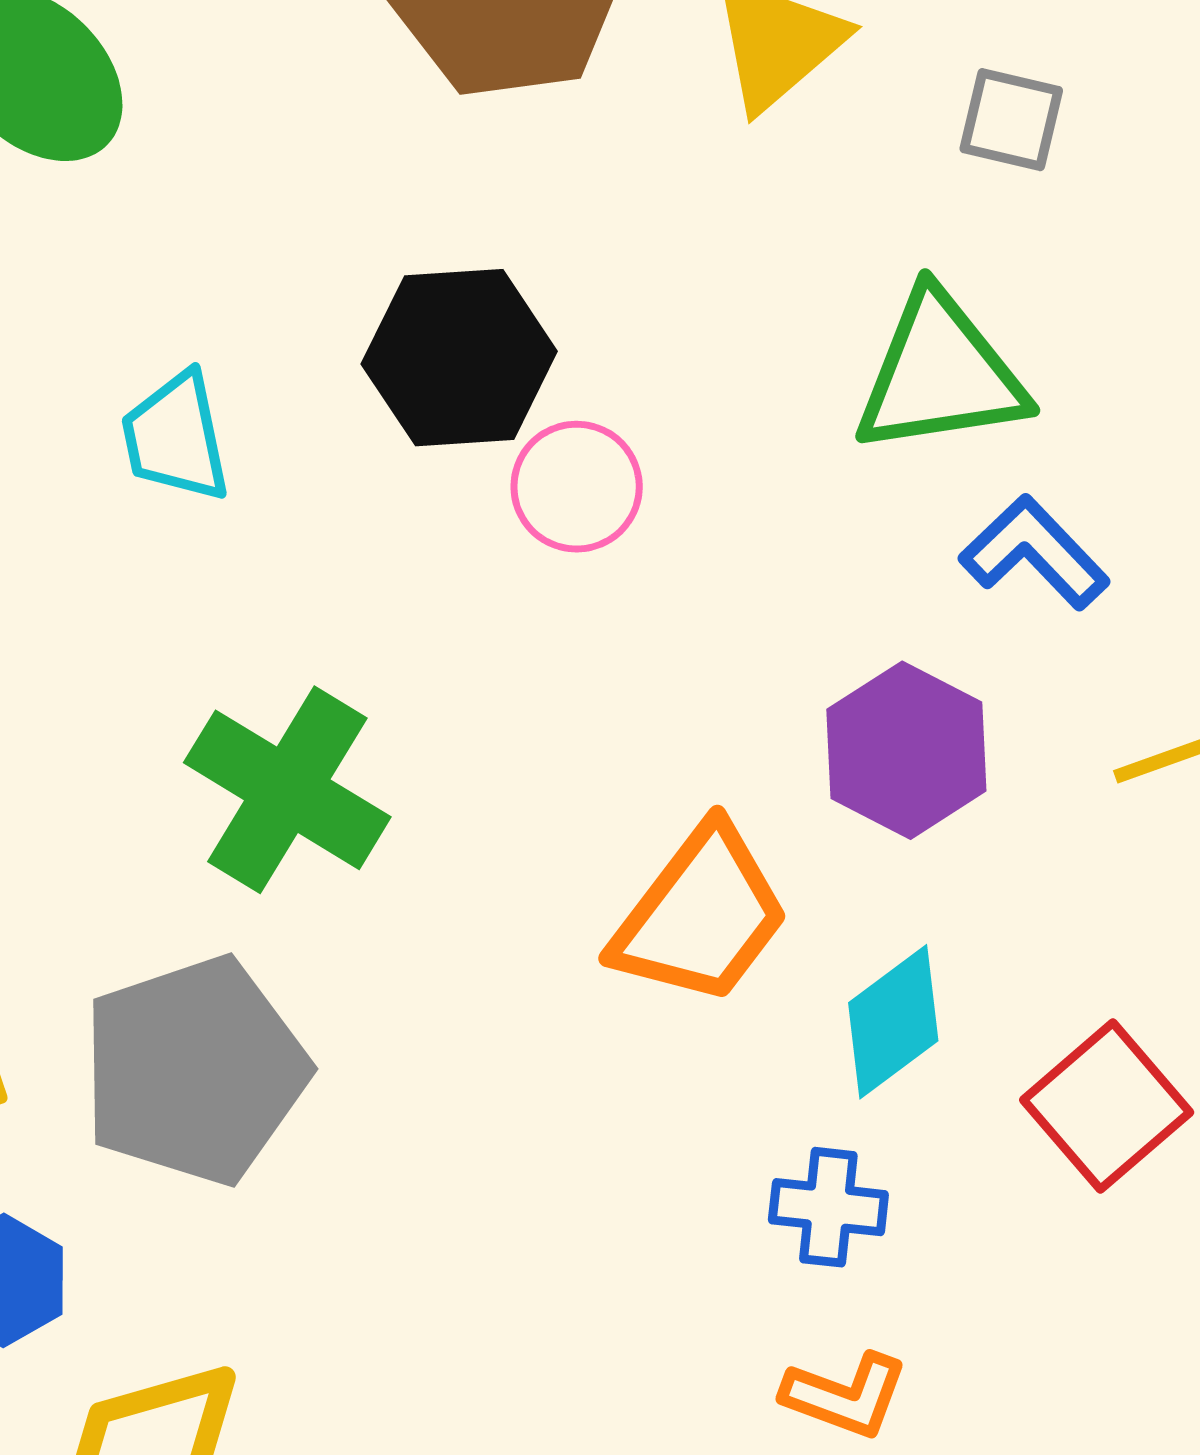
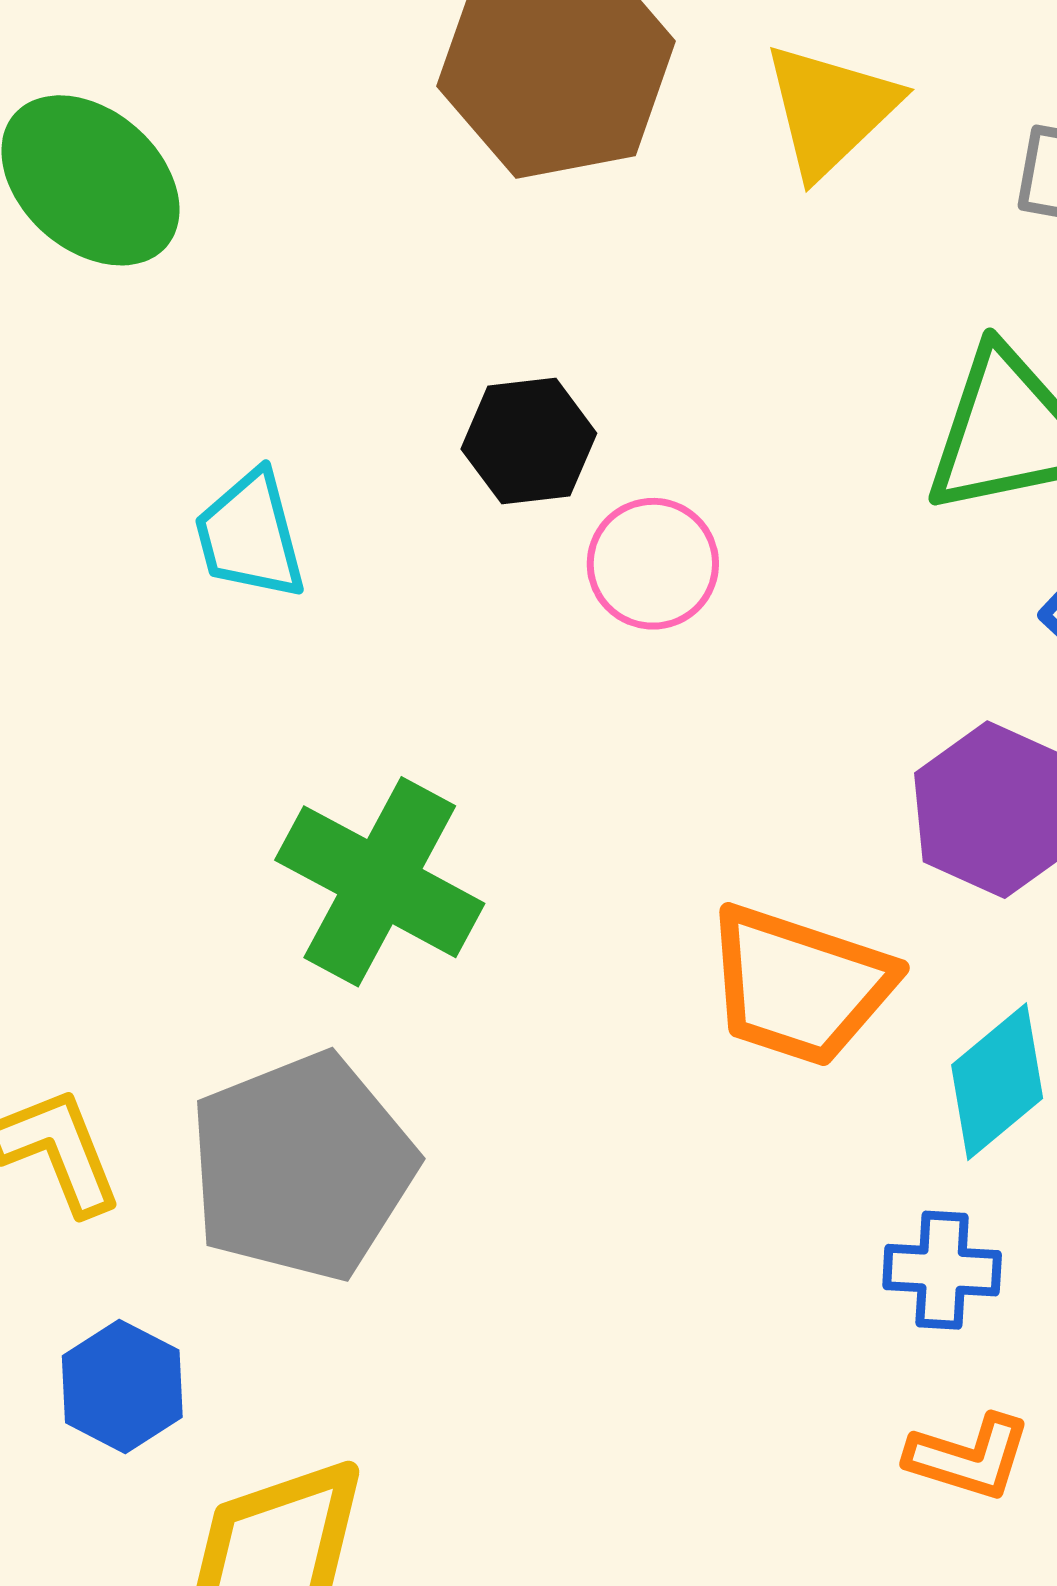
black hexagon: (459, 358) -> (529, 441), size x0.7
orange trapezoid: (701, 915) -> (799, 985), turned 74

